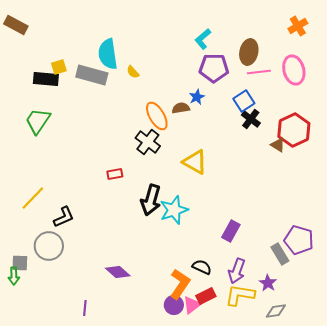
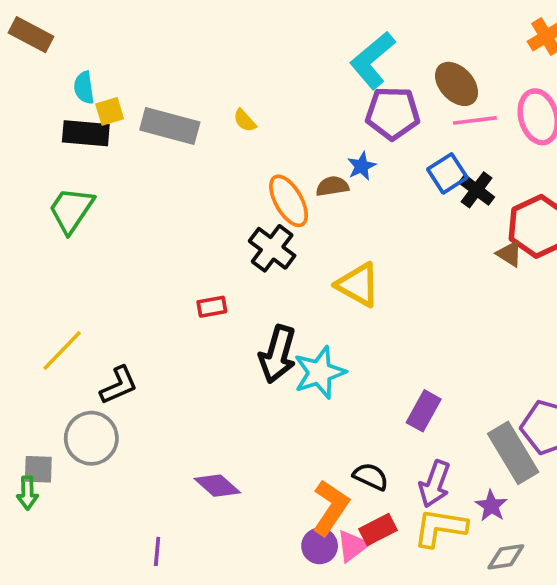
cyan L-shape: (203, 39) -> (373, 60), size x1.5
brown ellipse: (249, 52) -> (457, 84), turned -55
cyan semicircle: (108, 54) -> (84, 88), moved, size x0.6
black cross: (251, 119) -> (477, 190), moved
gray rectangle: (280, 254) -> (513, 453), size x1.5

